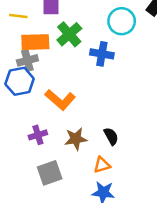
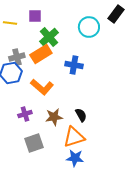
orange rectangle: (35, 42) -> (41, 54), moved, turned -30
blue cross: (102, 54) -> (74, 65), moved
orange triangle: (102, 165) -> (74, 137), size x1.6

